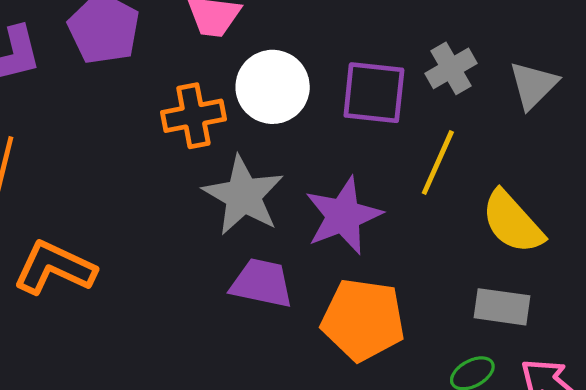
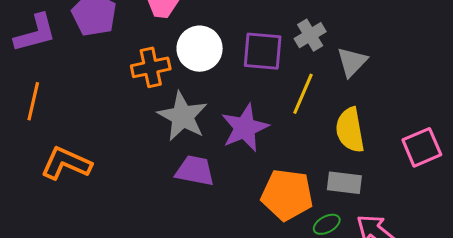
gray triangle: (533, 85) -> (352, 62), moved
yellow semicircle: (512, 222) -> (350, 130), turned 33
orange pentagon: (363, 320) -> (287, 195), moved

